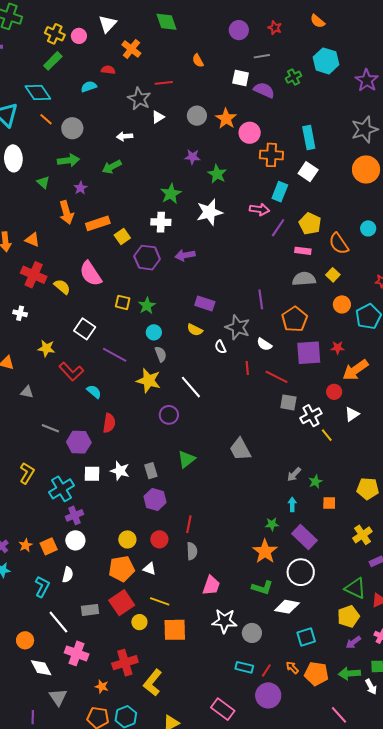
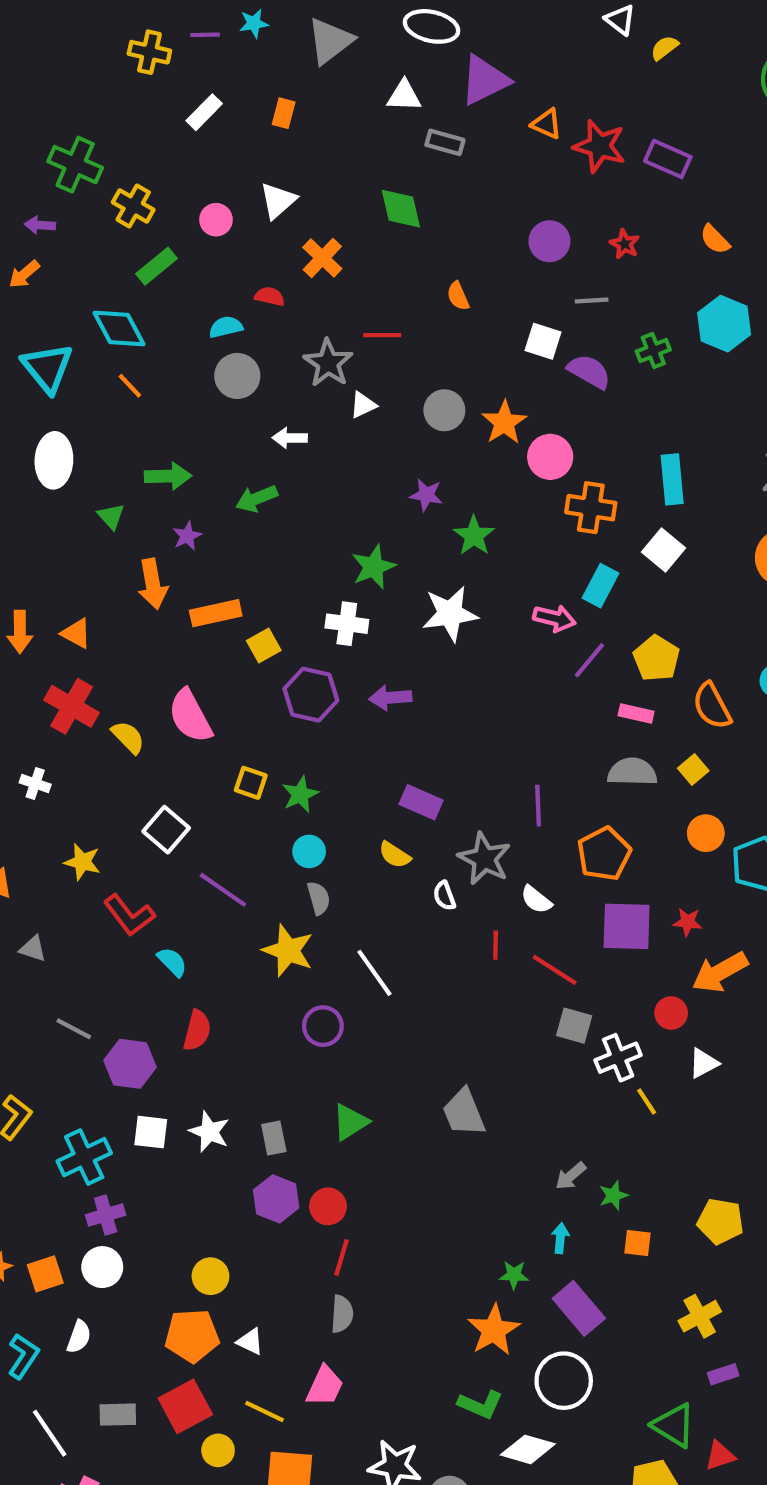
yellow cross: (55, 34) -> (133, 206), moved
gray circle: (72, 128) -> (237, 376), moved
red circle: (159, 539) -> (328, 1206), moved
pink trapezoid: (211, 585) -> (325, 1386), moved

